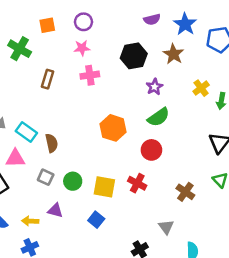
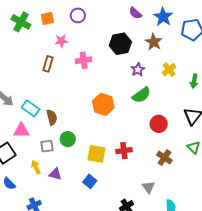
purple semicircle: (152, 19) -> (135, 13), turned 56
pink star: (82, 48) -> (61, 41), moved
green cross: (20, 49) -> (21, 22), moved
yellow cross: (201, 88) -> (169, 70), moved
red circle: (151, 150) -> (159, 124), moved
gray square: (46, 177) -> (47, 146), turned -32
green circle: (73, 181) -> (68, 139), moved
red cross: (137, 183) -> (124, 151), turned -35
yellow arrow: (30, 221) -> (36, 167), moved, turned 64

